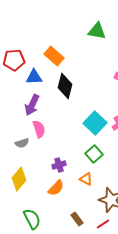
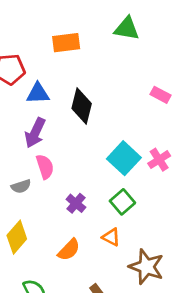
orange rectangle: (54, 56) -> (66, 43), moved, turned -48
purple cross: (59, 165) -> (76, 203), moved, turned -32

